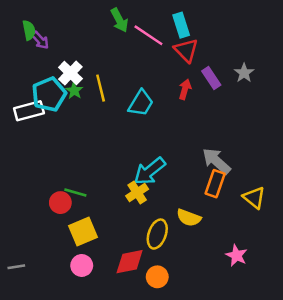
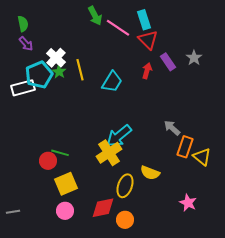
purple arrow: (40, 40) -> (26, 44), moved
gray arrow: (216, 161) -> (172, 128), size x0.7
orange rectangle: (215, 184) -> (185, 147), moved
yellow cross: (137, 193) -> (109, 153), size x1.4

